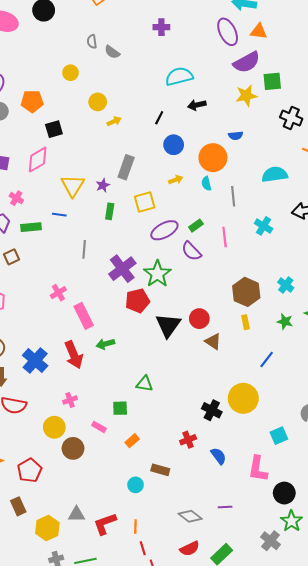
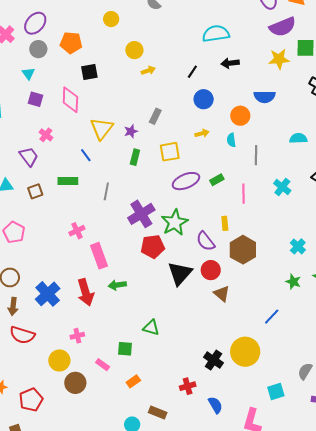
blue semicircle: (236, 136) -> (265, 97), size x1.5
orange circle: (213, 158) -> (240, 116), size x0.7
pink diamond: (38, 160) -> (70, 100), turned -64
gray rectangle: (126, 167) -> (155, 116), size x0.7
cyan semicircle: (275, 174) -> (298, 138), size x0.7
blue line: (59, 215) -> (86, 155), turned 40
green rectangle: (31, 227) -> (68, 181), moved
purple semicircle: (191, 251) -> (206, 241), moved
brown hexagon: (246, 292) -> (243, 250), moved
yellow rectangle: (246, 322) -> (225, 223), moved

